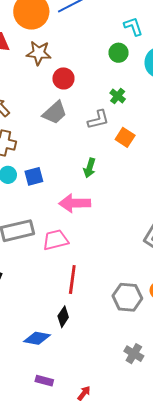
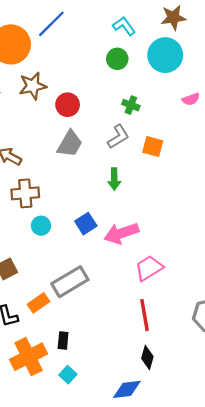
green arrow: (90, 168) -> (114, 179), moved
blue square: (34, 176) -> (86, 224), moved
pink trapezoid: (56, 240) -> (149, 268), moved

